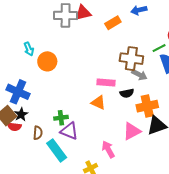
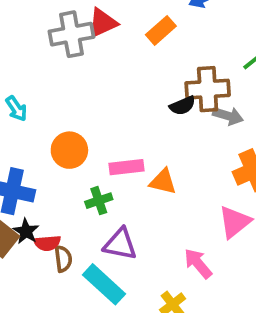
orange circle: (47, 61) -> (69, 150), moved
pink rectangle: (106, 82) -> (127, 167), moved
black semicircle: (127, 93) -> (182, 106), moved
green cross: (61, 118) -> (99, 201), moved
red semicircle: (14, 127) -> (47, 243), moved

